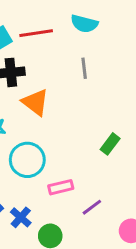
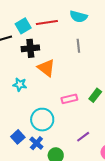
cyan circle: (27, 160) -> (42, 120), moved
pink rectangle: (61, 187) -> (69, 99), moved

